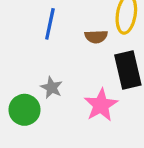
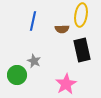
pink star: (101, 105) -> (66, 84), moved

